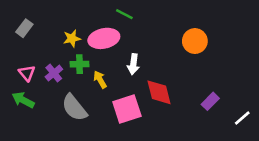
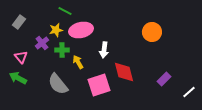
green line: (124, 14) -> (65, 11), moved
purple cross: (54, 73) -> (42, 43), moved

